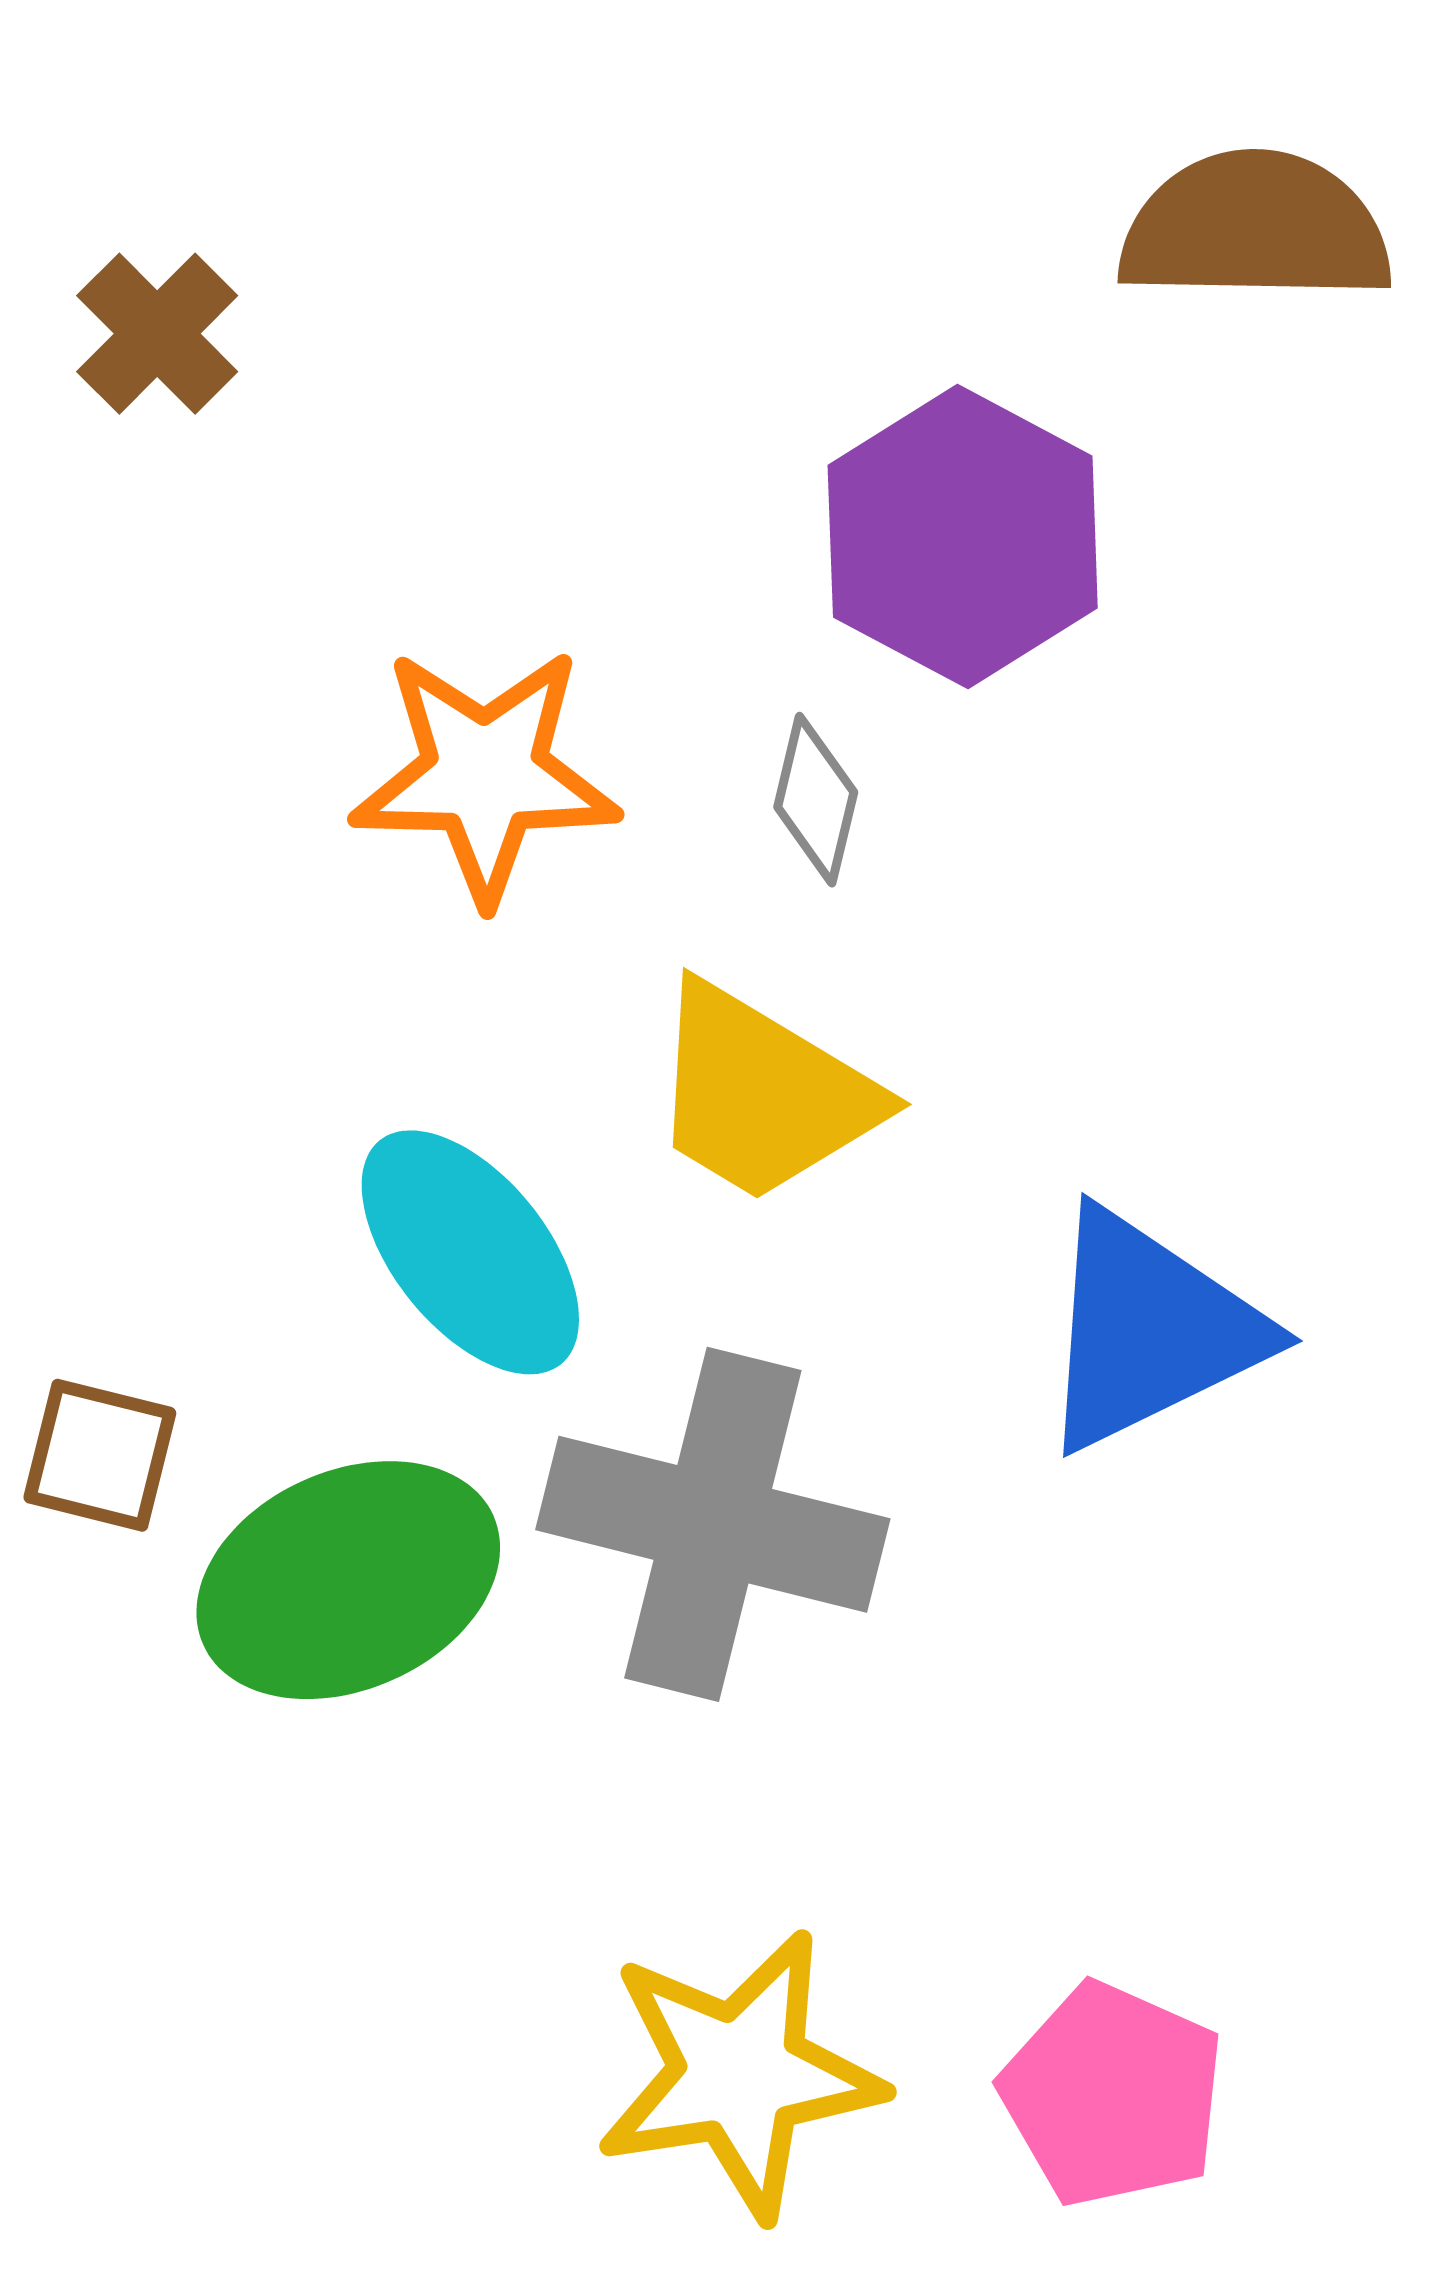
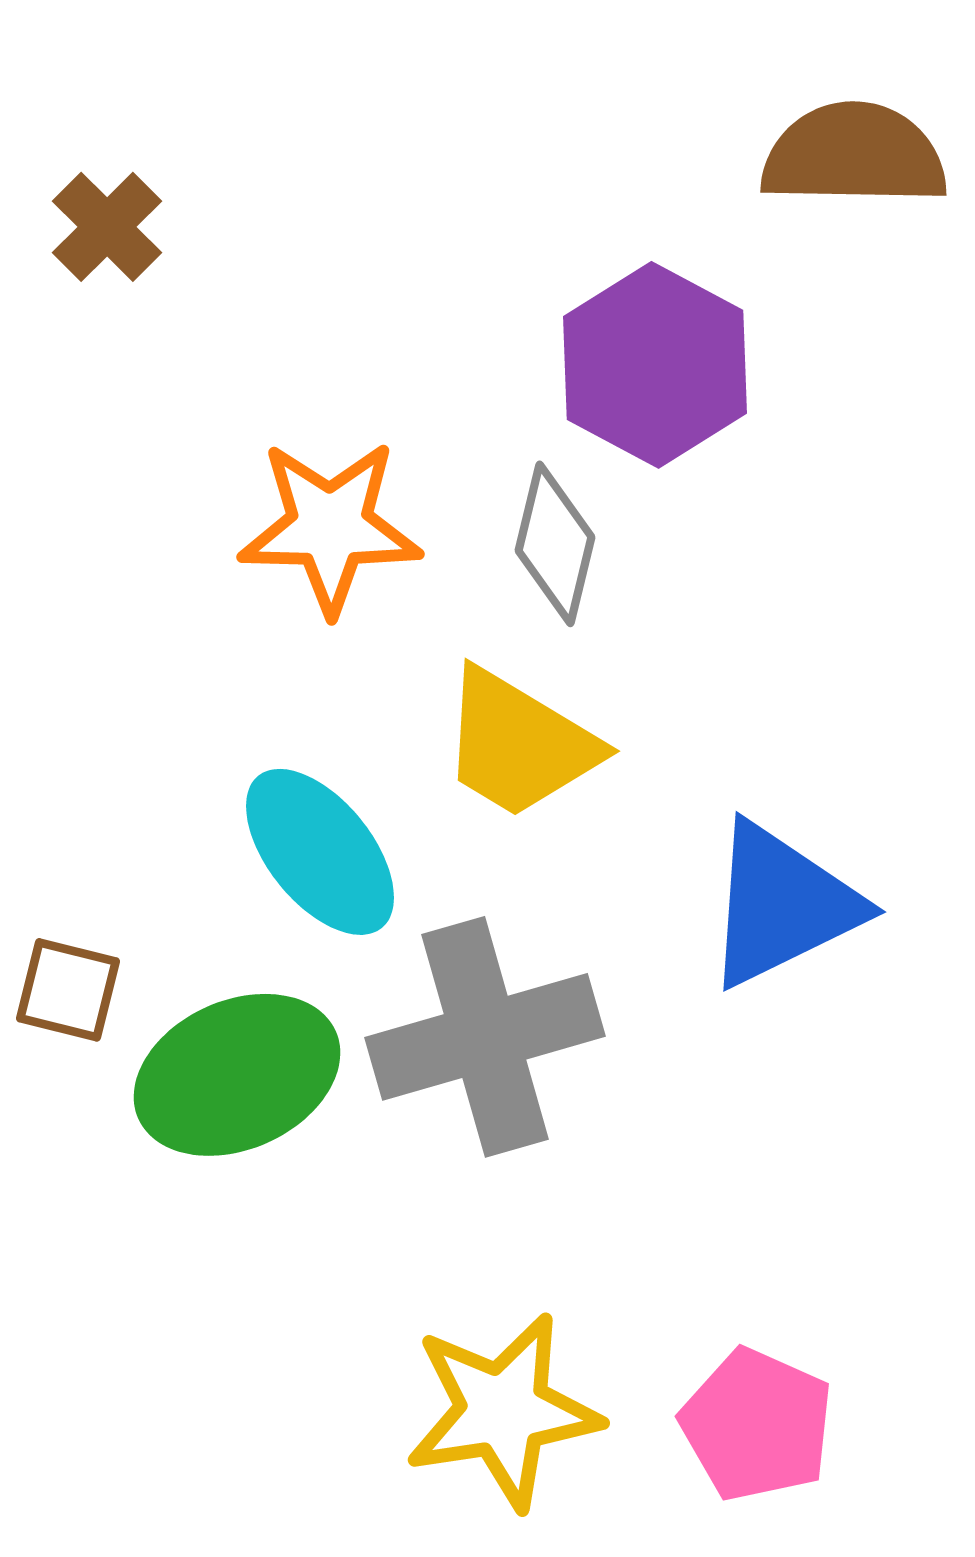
gray diamond: (816, 800) -> (555, 544), size x1.4
gray cross: (713, 1524) -> (485, 1037), turned -30

